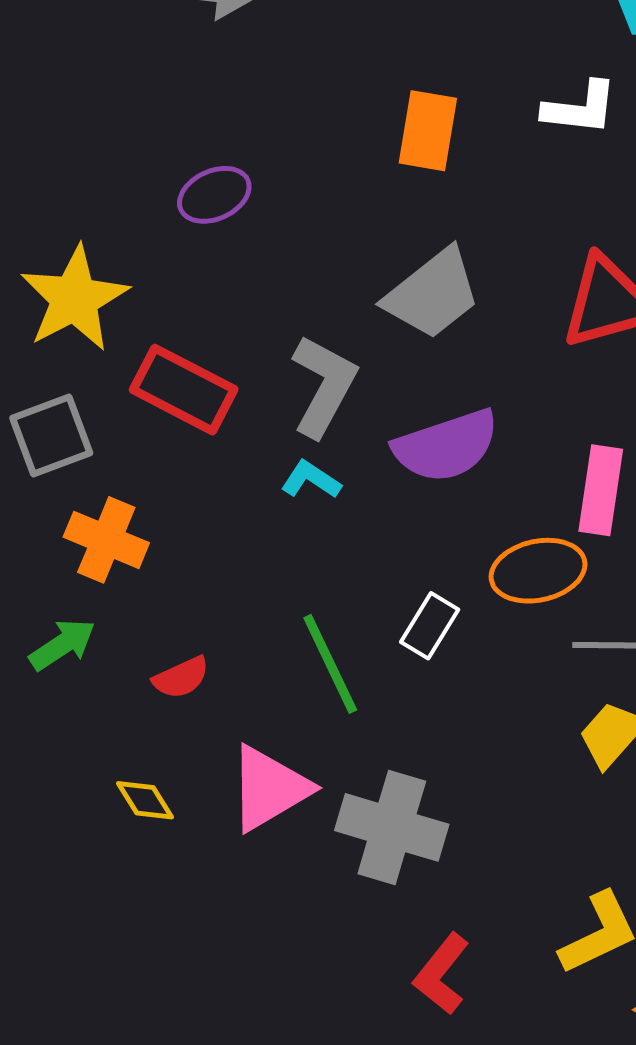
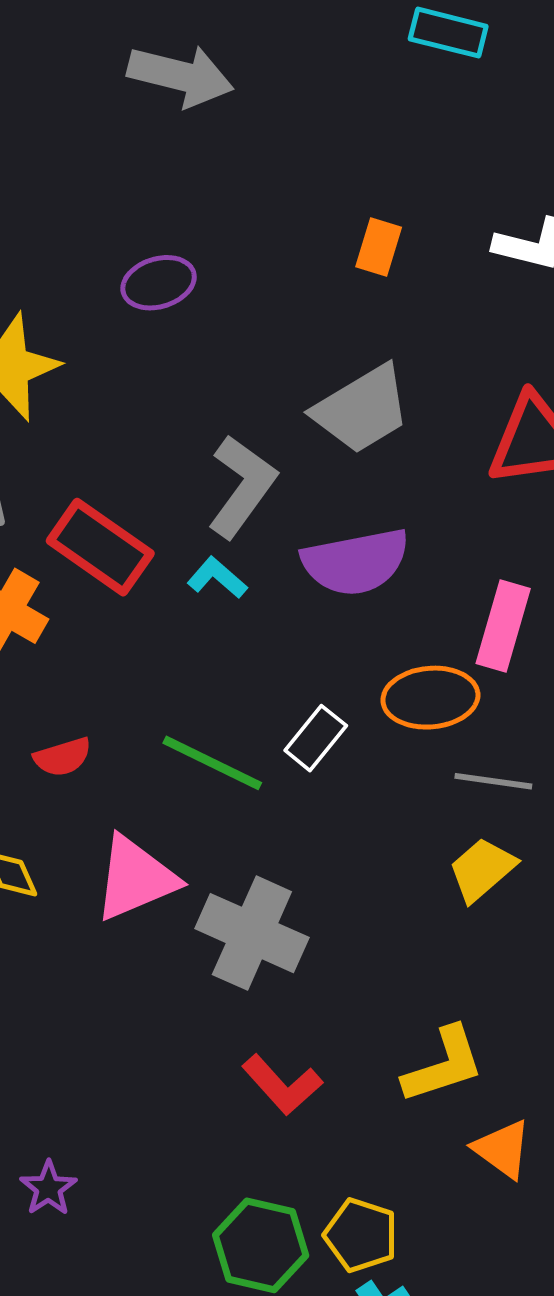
orange rectangle: (428, 131) -> (379, 247), size x0.7
red rectangle: (184, 390) -> (100, 547), moved
green line: (330, 664) -> (212, 763), turned -46
red L-shape: (442, 974) -> (282, 1085), turned -88

